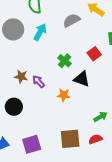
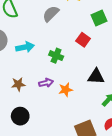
cyan arrow: (40, 32) -> (25, 47), moved, turned 66
black triangle: (82, 79) -> (96, 76), moved
purple arrow: (39, 82) -> (46, 83), moved, turned 136

